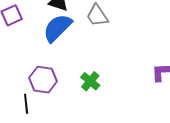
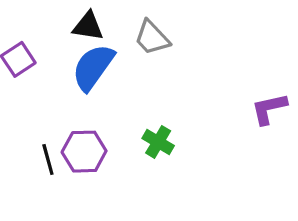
black line: (26, 104) -> (48, 159), moved

